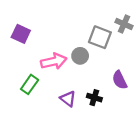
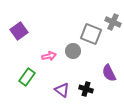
purple square: (21, 34) -> (19, 31), turned 30
pink arrow: (54, 61) -> (49, 56), size x0.6

